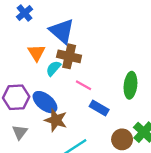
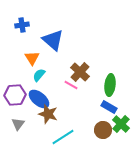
blue cross: (25, 13) -> (22, 25), turned 32
brown cross: (69, 56) -> (80, 72), moved, turned 30
cyan semicircle: (53, 68) -> (39, 75), moved
blue rectangle: (99, 108) -> (109, 107), moved

